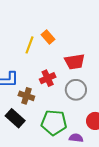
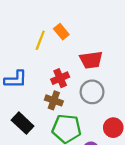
brown cross: (26, 96) -> (54, 100), moved

